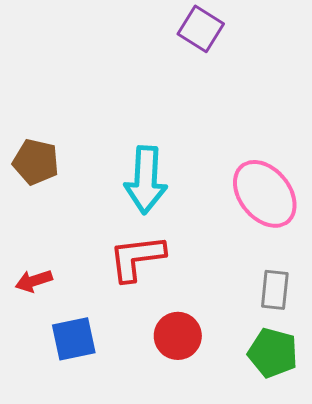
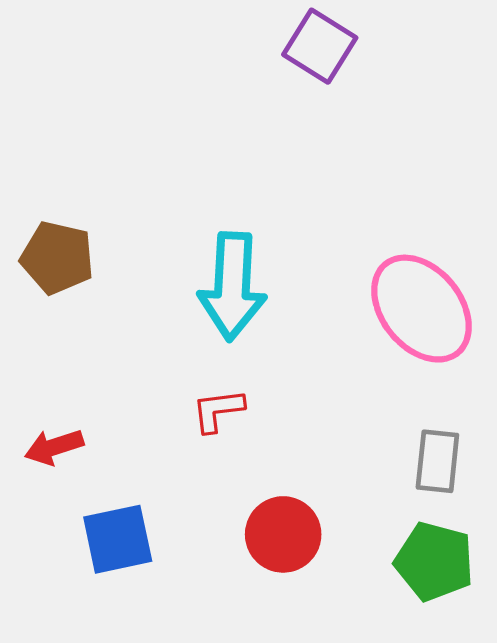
red L-shape: (137, 258) -> (218, 410), size x0.6

